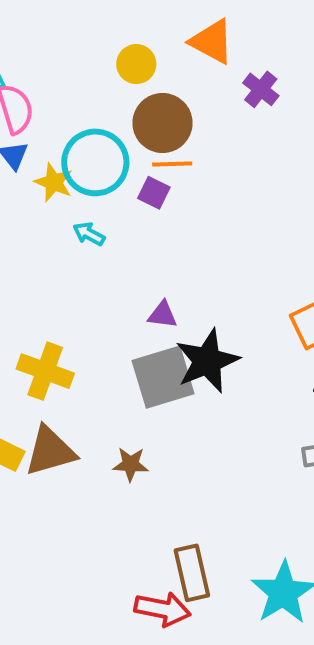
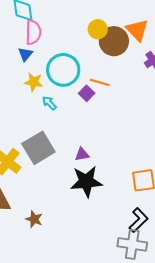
brown circle: (163, 123) -> (114, 41), moved
yellow star: (54, 182) -> (34, 82), moved, turned -30
purple triangle: (163, 315) -> (82, 154), moved, turned -35
gray square: (163, 377) -> (38, 148), moved, turned -32

